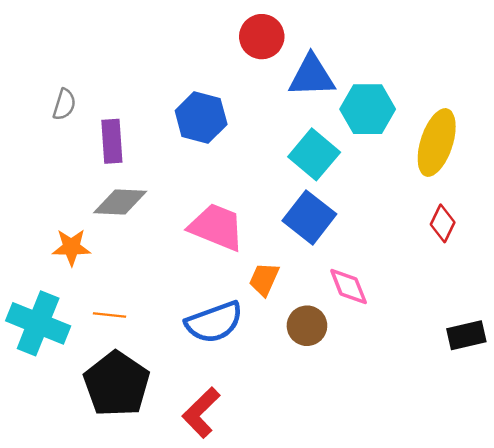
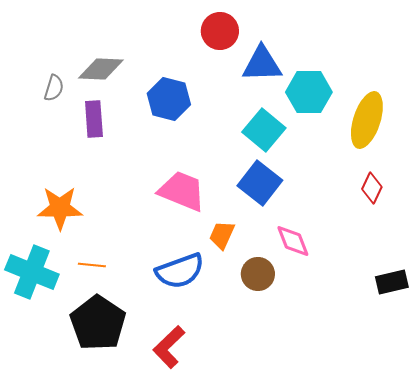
gray diamond: (120, 202) -> (101, 69), moved
orange star: (71, 247) -> (60, 208), size x1.4

